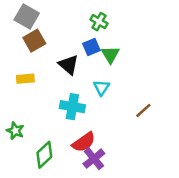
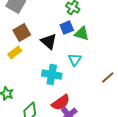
brown square: (34, 41) -> (22, 33), moved
green triangle: (110, 55) -> (82, 34), turned -42
yellow rectangle: (25, 79) -> (15, 53), turned -32

